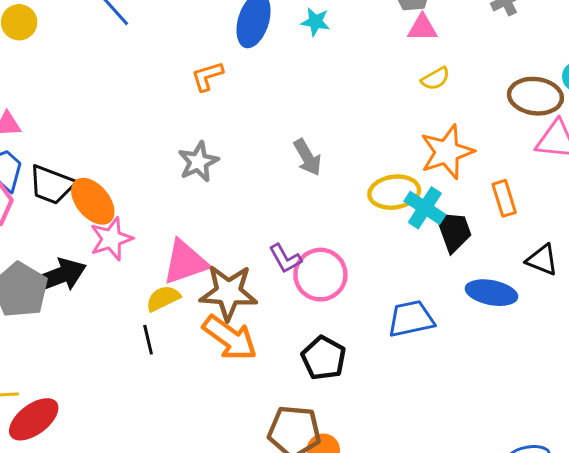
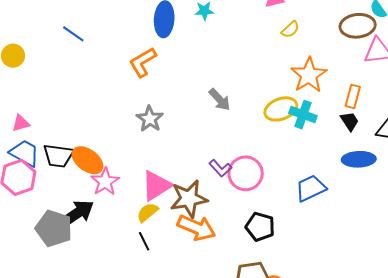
orange L-shape: (207, 76) -> (143, 62), size x1.4
orange rectangle: (504, 198) -> (353, 96), turned 45
black trapezoid: (453, 231) -> (350, 121), moved, size x0.7

